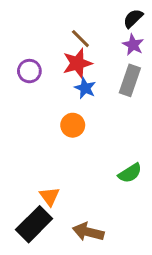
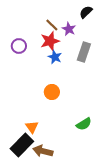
purple star: (133, 45) -> (69, 29), moved
orange circle: (73, 125) -> (52, 92), moved
green semicircle: (130, 173) -> (84, 124), moved
brown arrow: (88, 232) -> (43, 151), moved

